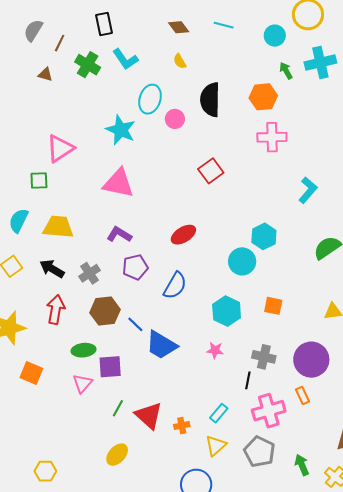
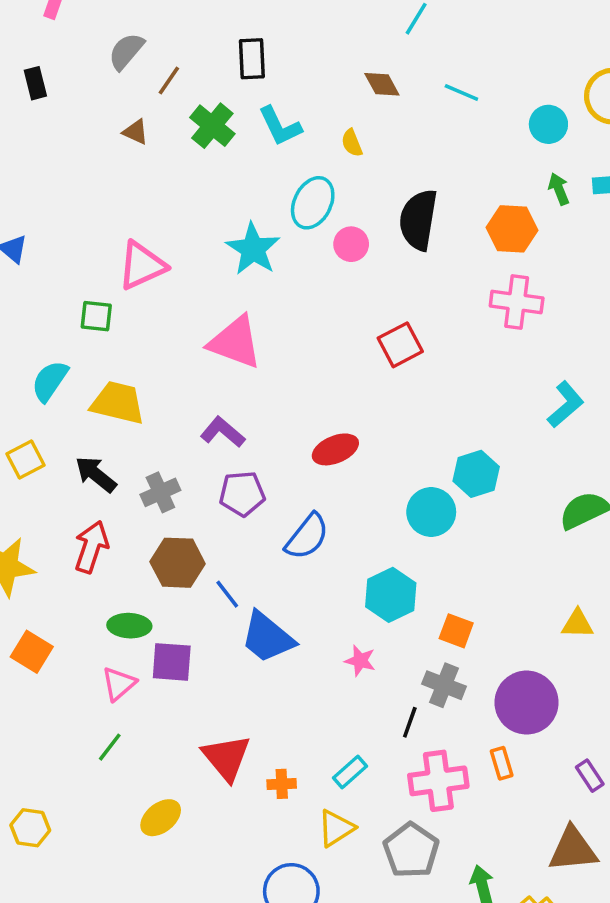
yellow semicircle: (180, 61) -> (352, 143), moved
orange square: (273, 306) -> (456, 631), moved
green line: (118, 408) -> (110, 747), moved

